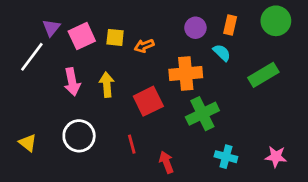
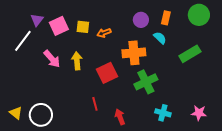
pink arrow: (72, 82) -> (52, 59), turned -30
white circle: (79, 136) -> (41, 115), moved
yellow triangle: (28, 143) -> (16, 113), moved

